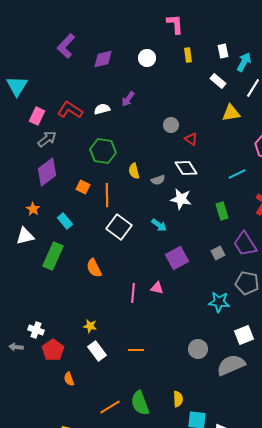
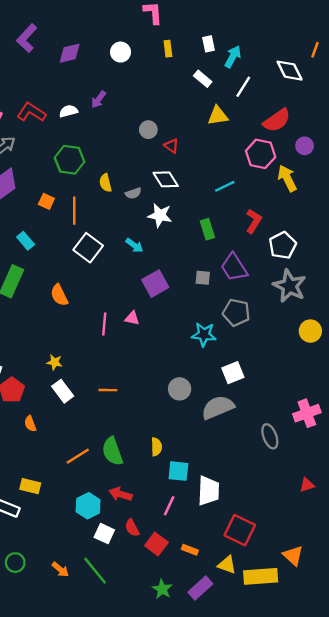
gray square: (218, 253) -> (203, 278), turned 32

